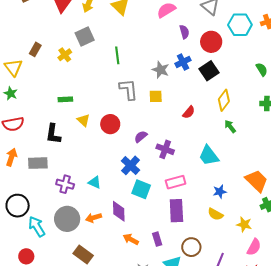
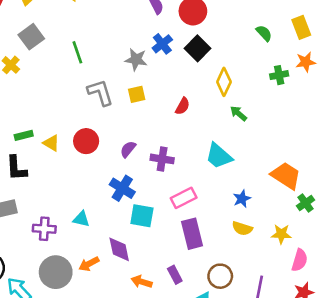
green rectangle: (65, 99) -> (24, 135), moved

